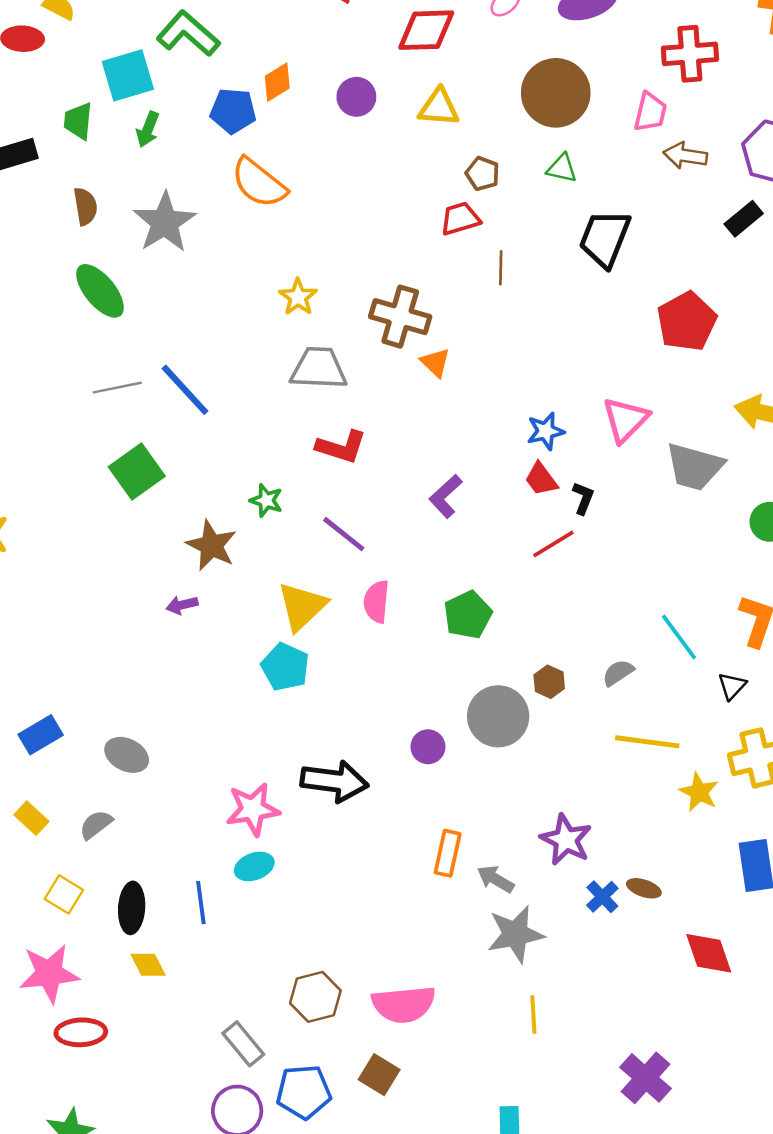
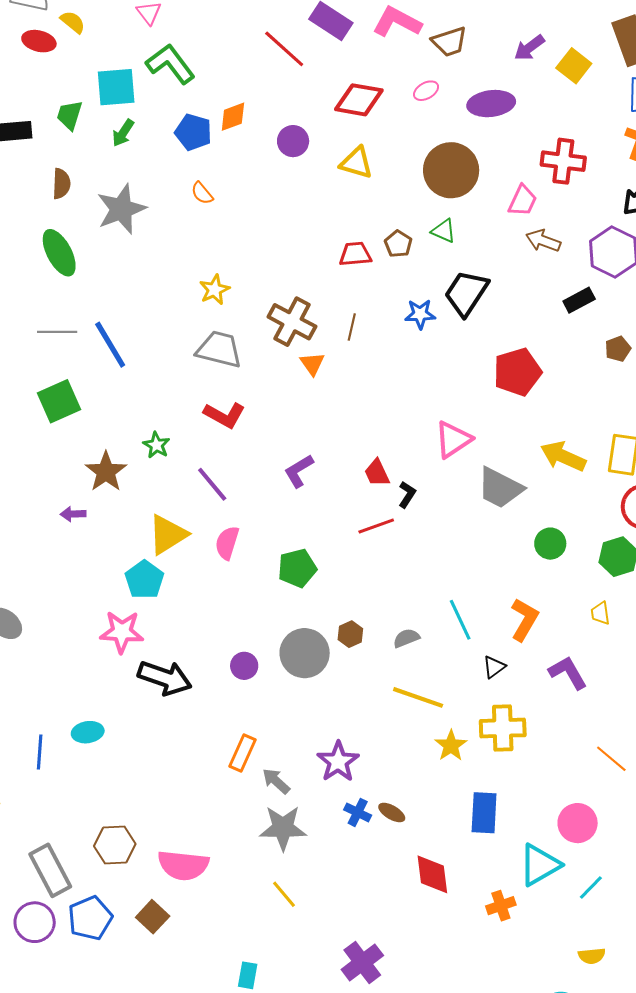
brown pentagon: (483, 174) -> (398, 244), moved
orange semicircle: (259, 183) -> (202, 193), size x0.5
brown line: (501, 268) -> (352, 327), moved
blue star: (546, 431) -> (420, 314), moved
pink star: (253, 809) -> (122, 632), moved
blue cross: (602, 897) -> (358, 812), turned -32
yellow line: (533, 1015) -> (284, 894), turned -48
gray rectangle: (243, 1044) -> (50, 870), size x1.4
blue pentagon: (304, 1092) -> (90, 918), turned -30

